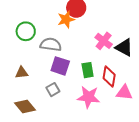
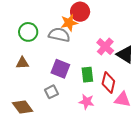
gray semicircle: (51, 45) -> (59, 35), moved
brown triangle: (22, 73) -> (22, 63), moved
pink star: (88, 97) -> (87, 102), size x0.7

